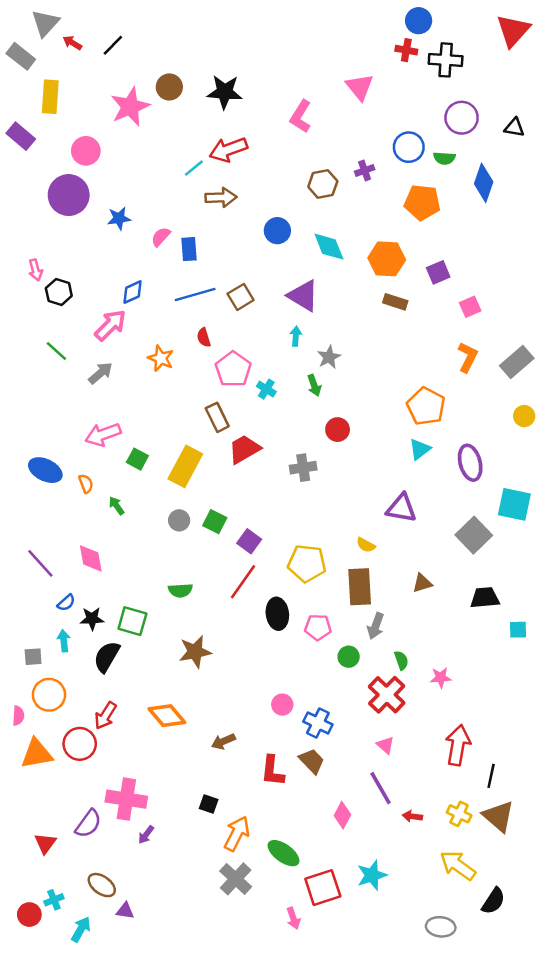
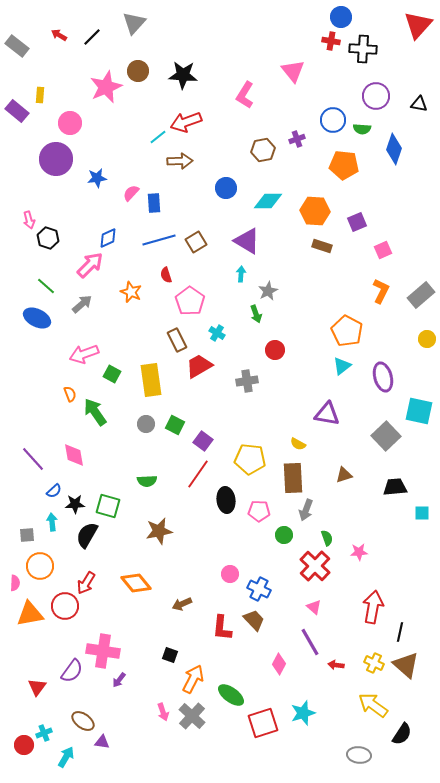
gray triangle: (45, 23) -> (134, 23), moved
yellow rectangle: (50, 97) -> (40, 95), moved, size x0.6
cyan diamond: (329, 247) -> (268, 201), turned -68
cyan cross: (266, 389) -> (217, 333), moved
yellow rectangle: (185, 466) -> (151, 380), turned -36
blue ellipse: (45, 470) -> (37, 318), moved
green arrow: (117, 506) -> (95, 412), size x1.8
pink arrow: (293, 918) -> (163, 712), moved

